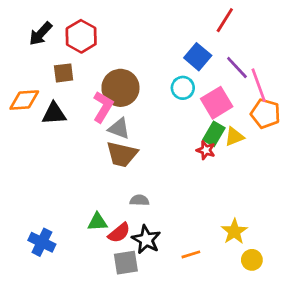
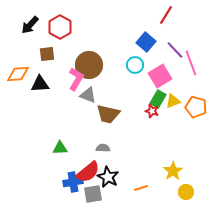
orange pentagon: (265, 114) -> (196, 107), moved
brown trapezoid: (122, 154) -> (108, 114), moved
green triangle: (97, 222) -> (60, 148), moved
red semicircle: (119, 233) -> (88, 172), size x1.4
blue cross: (42, 242) -> (73, 182), moved, turned -36

